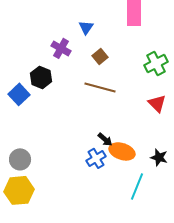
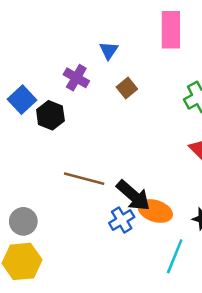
brown line: (100, 87) -> (84, 179), moved
blue square: (19, 94) -> (22, 100), moved
black arrow: (105, 139) -> (133, 195), size x1.8

